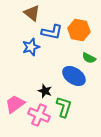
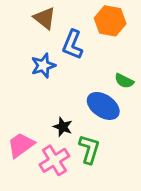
orange hexagon: (79, 30) -> (110, 21), moved
blue L-shape: (52, 32) -> (73, 45), turned 100
pink cross: (39, 115) -> (54, 160), turned 35

